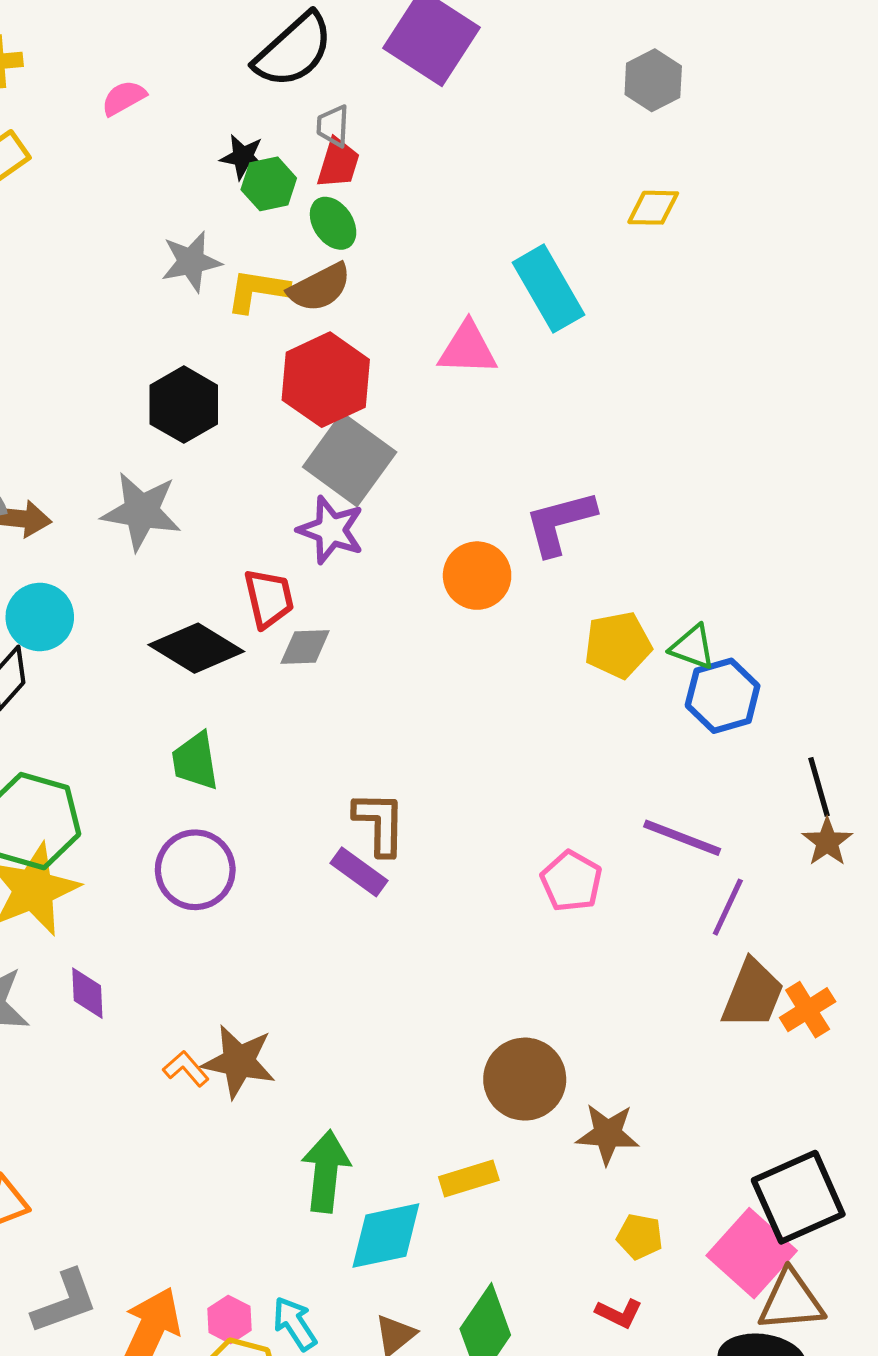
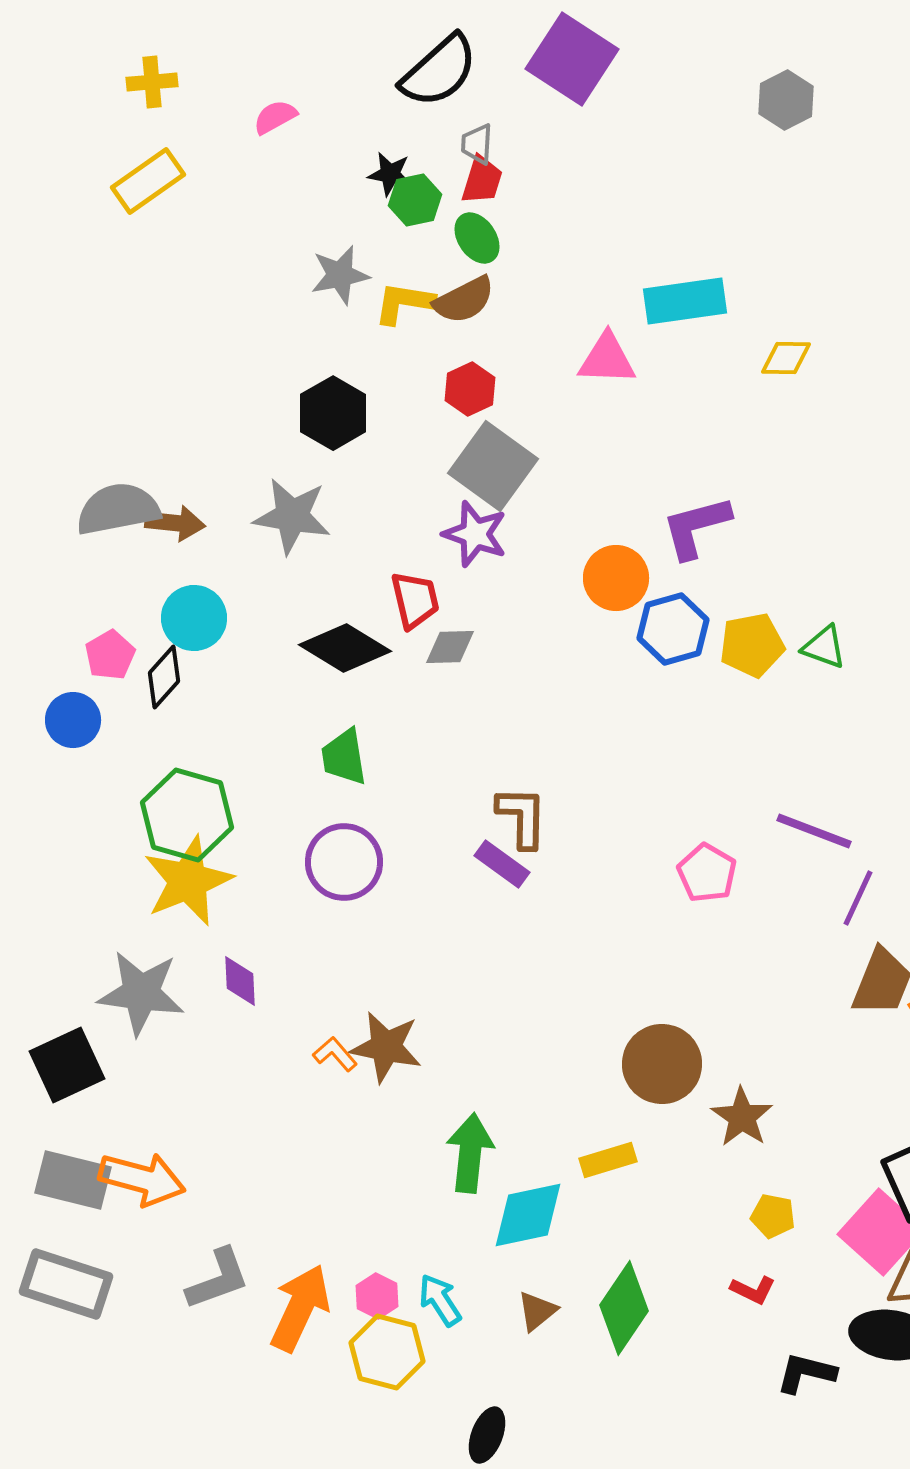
yellow diamond: (653, 208) -> (786, 358), moved
cyan rectangle: (549, 289) -> (685, 301), turned -68
red hexagon: (326, 380) -> (470, 389), size x0.6
blue hexagon: (723, 696) -> (673, 629), moved
brown star: (608, 1134) -> (742, 1117), turned 30

